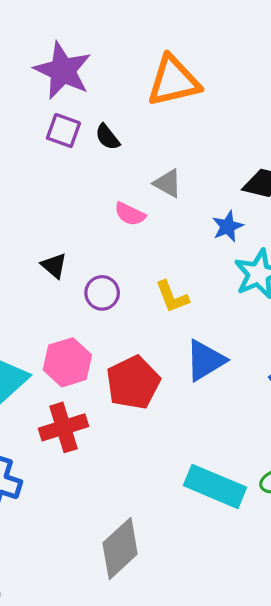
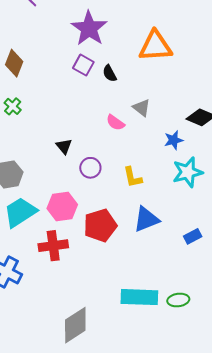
cyan rectangle: (215, 486) -> (139, 297), turned -30

